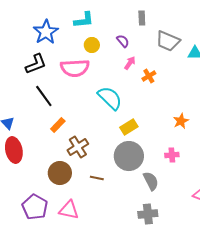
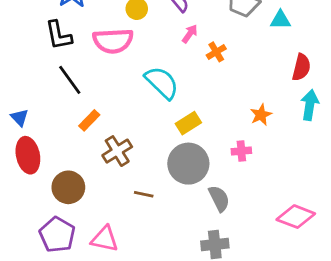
black L-shape: (36, 64) -> (59, 35), turned 100
pink cross: (172, 155) -> (241, 151), moved
brown circle: (60, 173) -> (68, 187), moved

